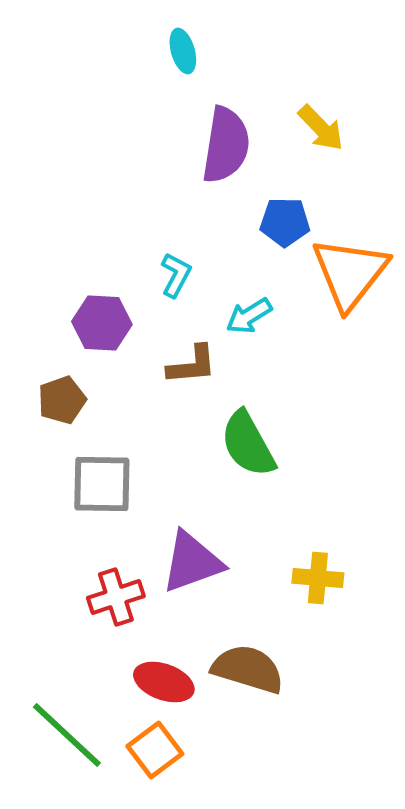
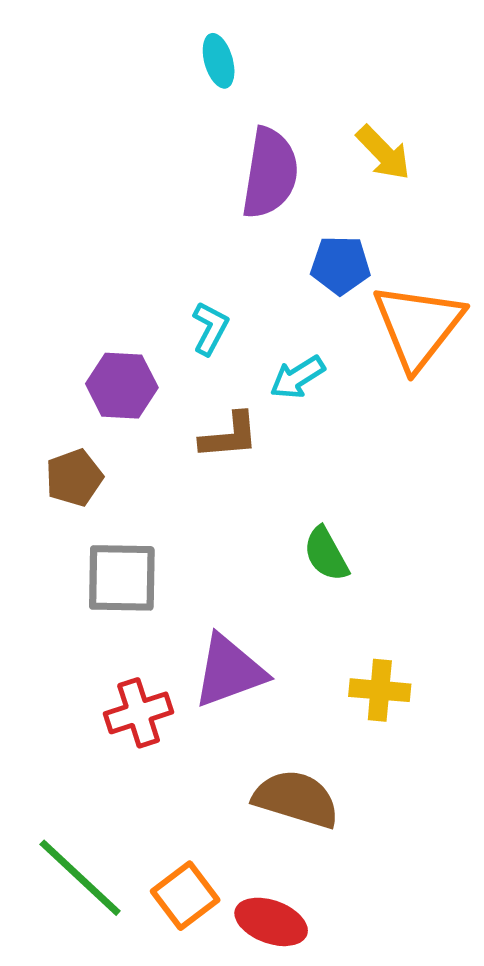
green semicircle: (248, 444) -> (326, 554), moved, size x0.7
red ellipse: (164, 682) -> (271, 922), moved

